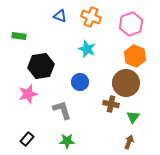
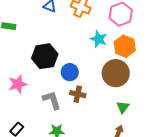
cyan star: (87, 49) -> (99, 39), moved
black hexagon: (41, 66) -> (45, 56), moved
brown cross: (111, 104) -> (78, 94), moved

